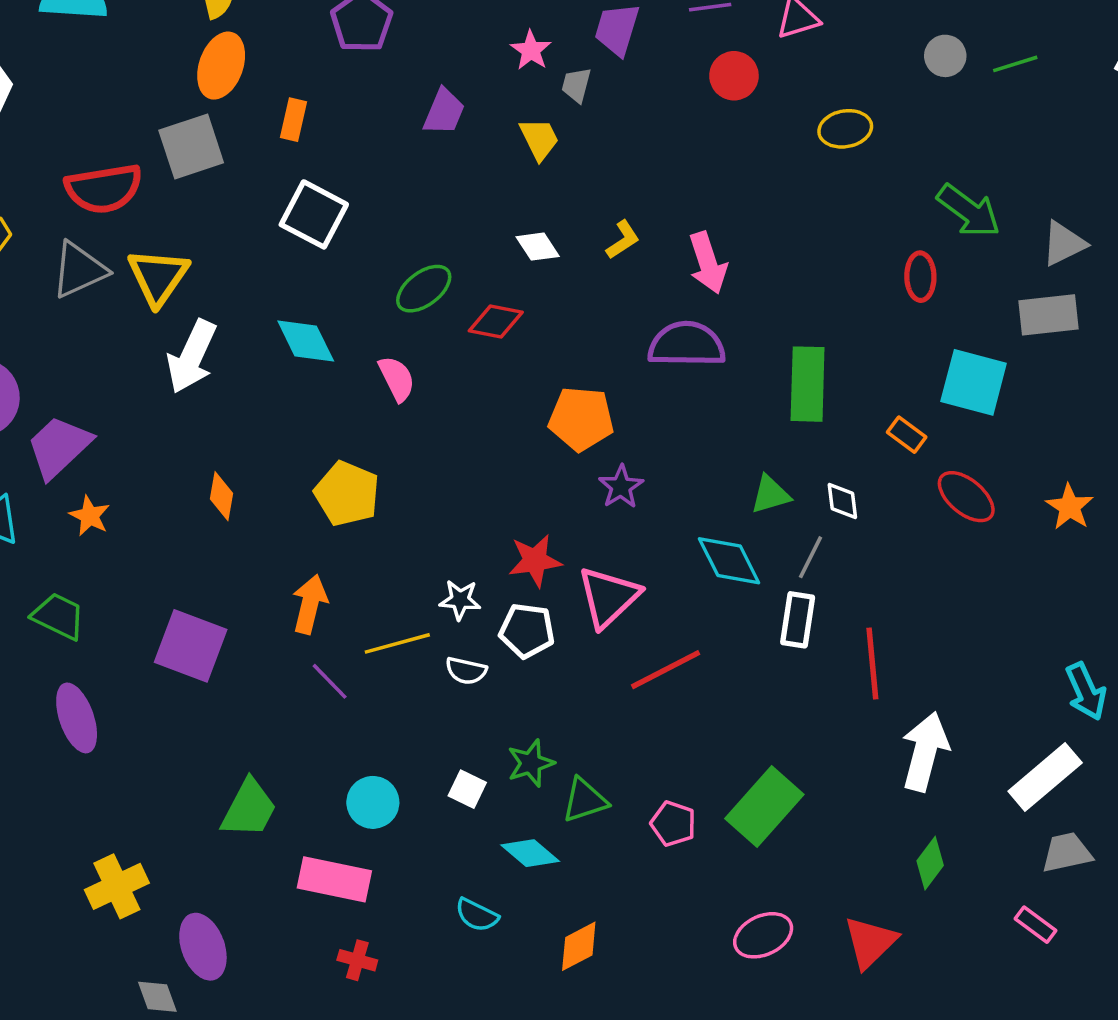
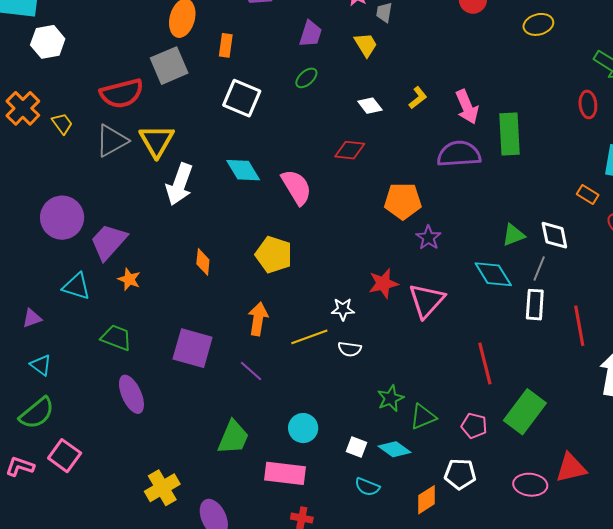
green ellipse: (424, 289) -> (306, 78), moved, size x0.7
pink semicircle: (397, 379) -> (296, 187), size x1.4
green rectangle: (808, 384) -> (510, 134), moved
white diamond: (842, 501) -> (554, 235), size x1.4
white pentagon: (527, 631) -> (460, 474), moved
red line: (666, 670) -> (485, 364), moved, turned -72
purple line: (330, 681) -> (251, 371), moved
white square: (467, 789) -> (356, 447), moved
pink ellipse: (763, 935) -> (530, 485), turned 36
red triangle: (870, 942) -> (571, 468), moved, turned 36

